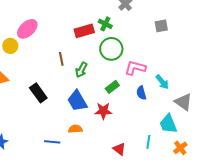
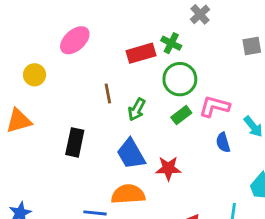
pink ellipse: (27, 29) -> (75, 40), moved
green rectangle: (112, 87) -> (181, 115), moved
black rectangle: (38, 93) -> (75, 142), turned 48
orange semicircle: (75, 129) -> (128, 194), size x1.6

